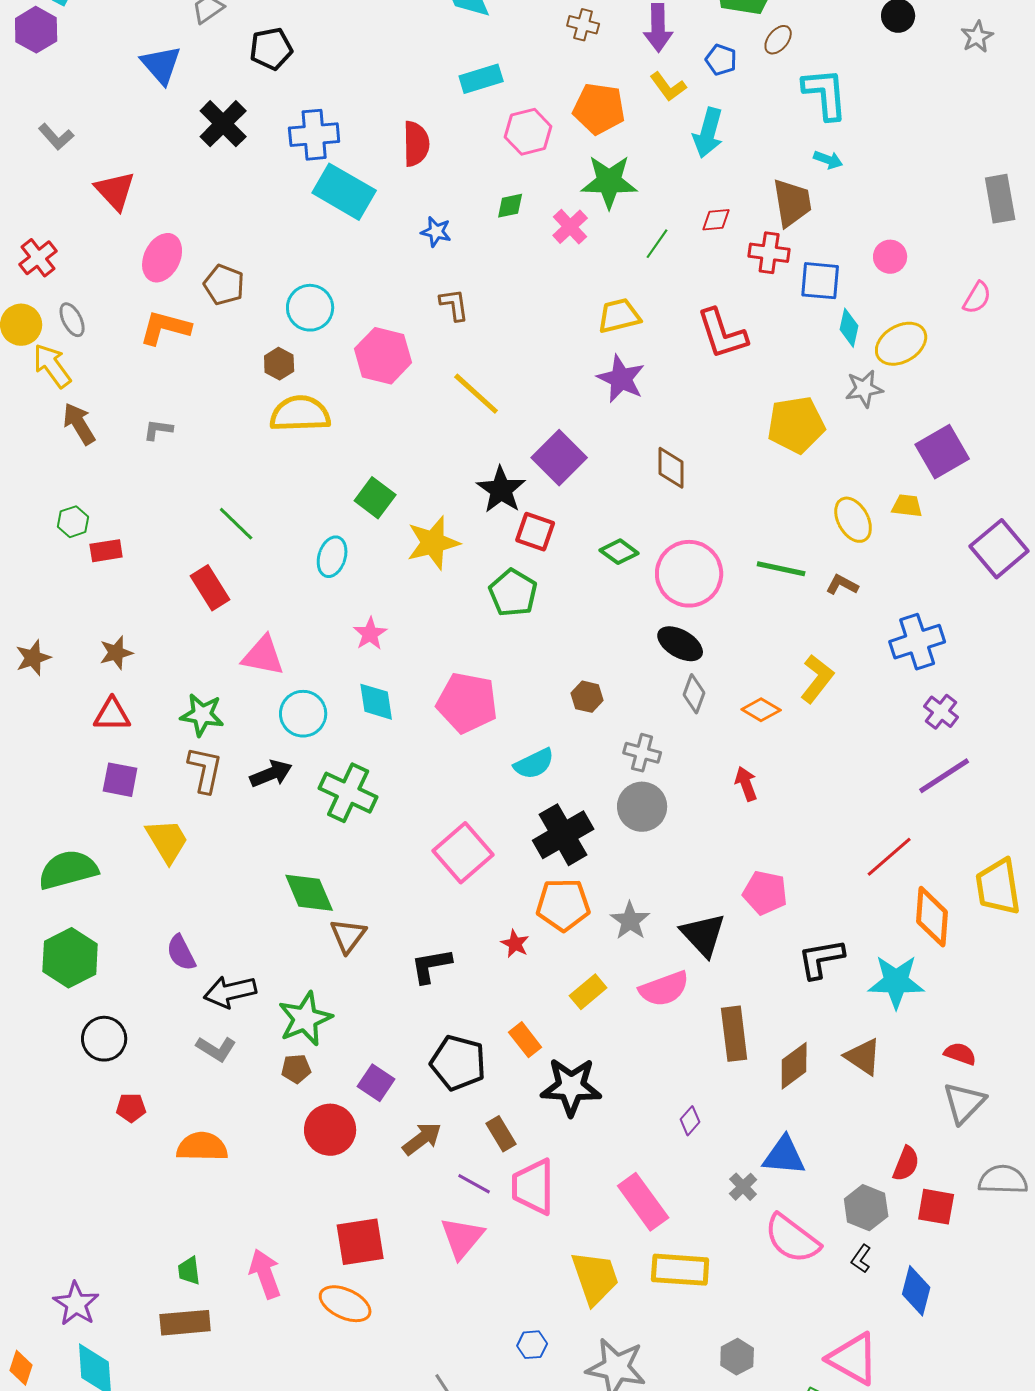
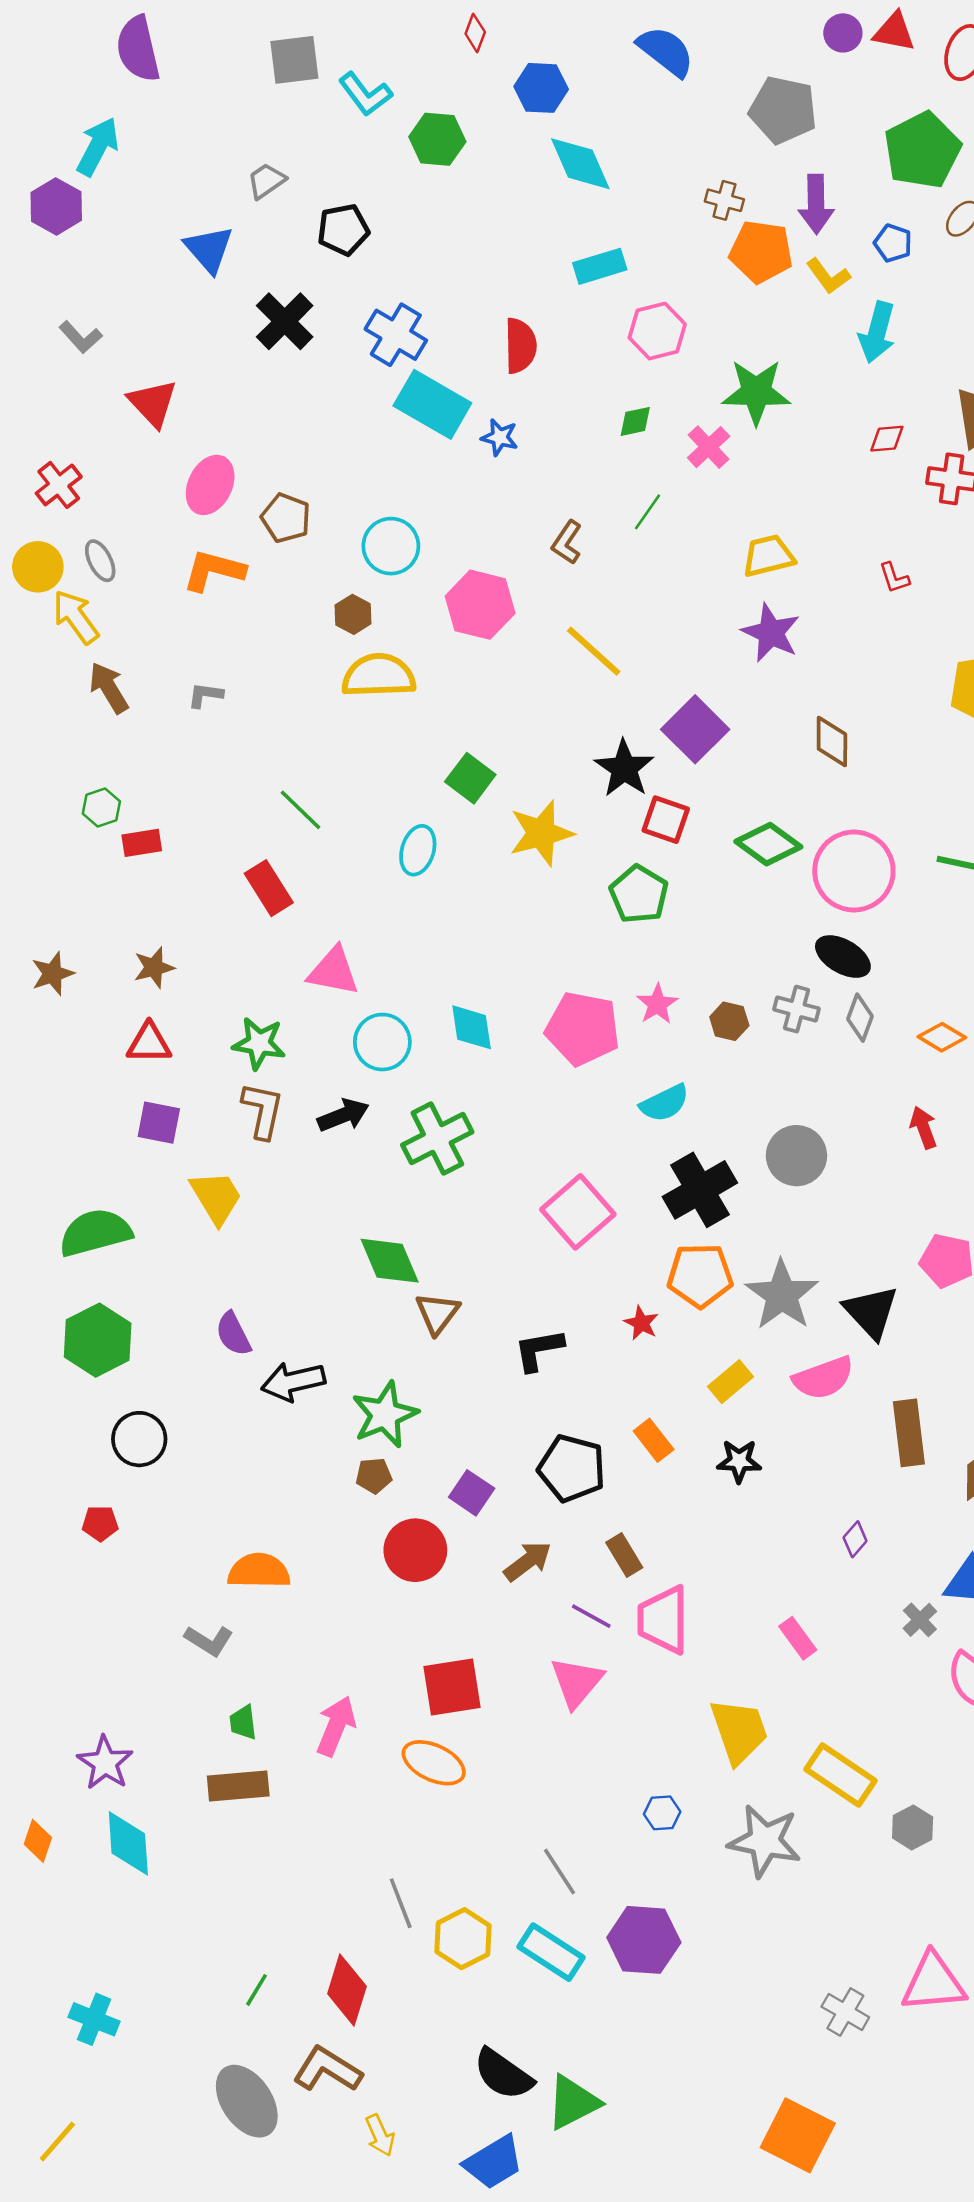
orange pentagon: (599, 109) -> (761, 252), moved
blue cross: (314, 135) -> (396, 335), turned 36
blue star: (436, 232) -> (500, 437), moved
green line: (657, 244) -> (647, 512), moved
brown L-shape: (454, 305) -> (567, 542), turned -138
red L-shape: (722, 334) -> (894, 578), size x0.5
green diamond: (619, 552) -> (768, 844), size x1.4
pink star: (370, 634) -> (657, 1004), moved
gray cross: (642, 753) -> (796, 1009), moved
green cross: (348, 793) -> (437, 1139), turned 38
gray star: (630, 921) -> (782, 1295), size x1.5
gray L-shape: (216, 1049) -> (209, 1641), moved
black star: (571, 1087) -> (739, 1461), moved, size x0.6
red pentagon: (131, 1108) -> (100, 1523), moved
pink rectangle: (643, 1202) -> (798, 1638), size x0.6
yellow rectangle: (680, 1270) -> (840, 1775), moved, turned 30
pink arrow: (265, 1274) -> (336, 1726), turned 42

